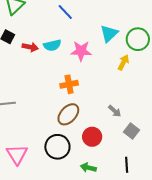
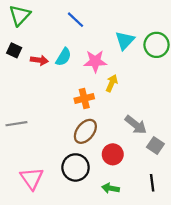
cyan semicircle: (52, 45) -> (63, 57), turned -42
yellow arrow: (123, 62) -> (112, 83), moved
gray arrow: (115, 111) -> (136, 125), size x1.5

